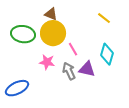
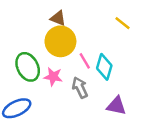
green ellipse: (23, 34) -> (28, 67), moved, turned 55
cyan diamond: (107, 54) -> (104, 67), moved
purple triangle: (87, 69) -> (116, 106), moved

